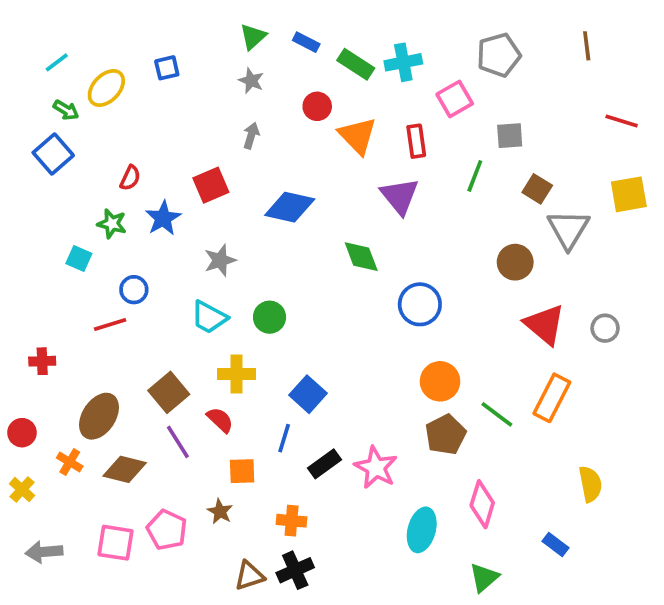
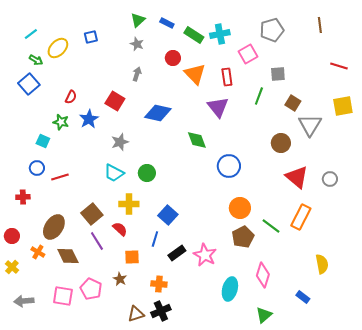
red square: (211, 185) -> (115, 101), turned -36
blue circle: (134, 290) -> (37, 168), moved
brown diamond: (125, 469) -> (68, 256), turned 50

